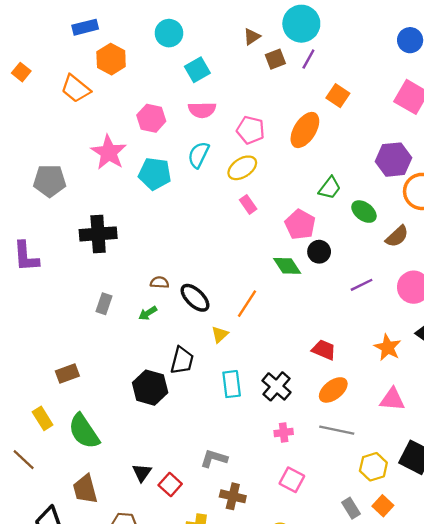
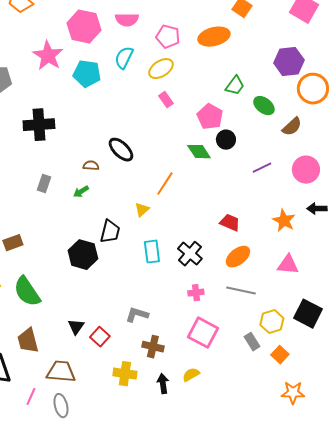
pink hexagon: (151, 118) -> (84, 27), size x1.4
orange ellipse: (305, 130) -> (214, 37), turned 44
black ellipse: (195, 298) -> (121, 150), moved
pink square: (292, 480) -> (203, 333), size x1.4
gray rectangle: (351, 508) -> (252, 342), moved

